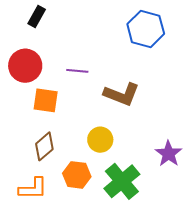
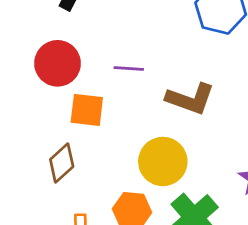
yellow circle: (100, 140) -> (163, 161), size x1.4
brown diamond: (44, 146) -> (62, 163), moved

